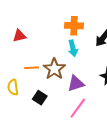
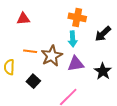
purple triangle: (76, 83) -> (76, 64), moved

